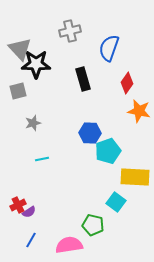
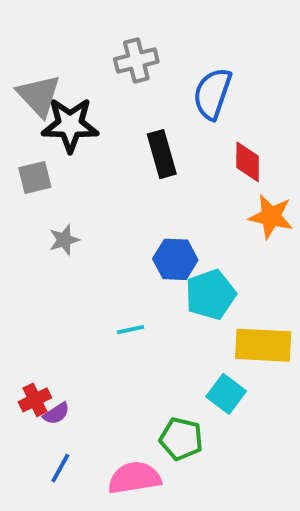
red diamond: (127, 83) -> (248, 162), turned -35
cyan line: (42, 159) -> (130, 330), moved

